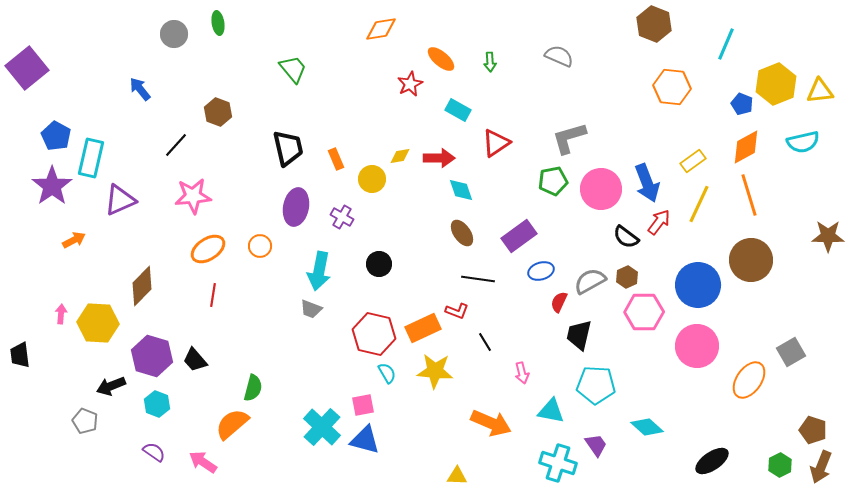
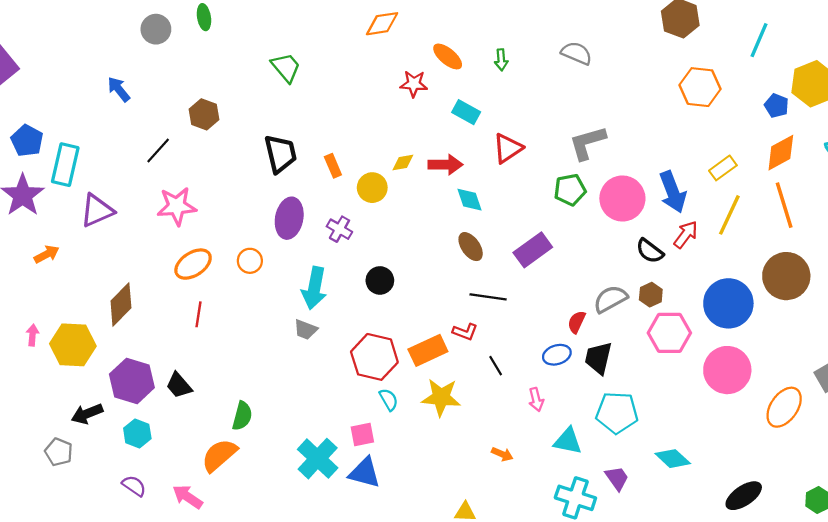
red star: (410, 84) -> (414, 84), turned 30
blue ellipse: (541, 271) -> (557, 355), moved
orange arrow: (491, 423) -> (502, 454), size x0.5

